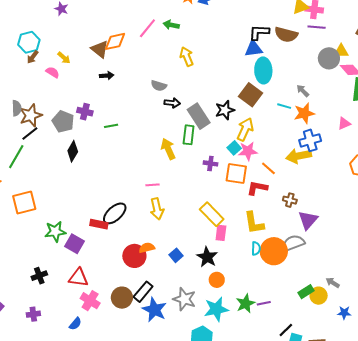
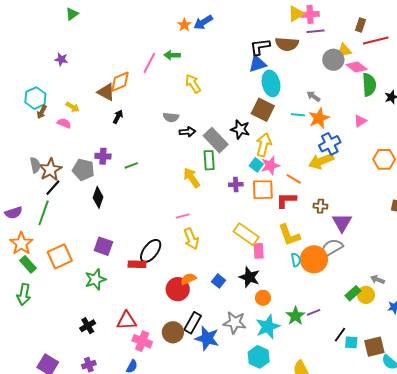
black arrow: (107, 76) -> (118, 117), turned -48
black star: (225, 110) -> (240, 129), turned -30
purple square: (75, 244) -> (103, 246), moved

